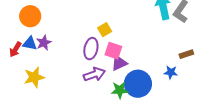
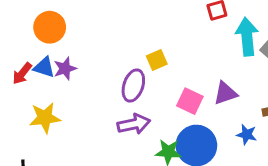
pink square: (113, 51) -> (190, 101), moved
purple triangle: (119, 63) -> (225, 93), moved

